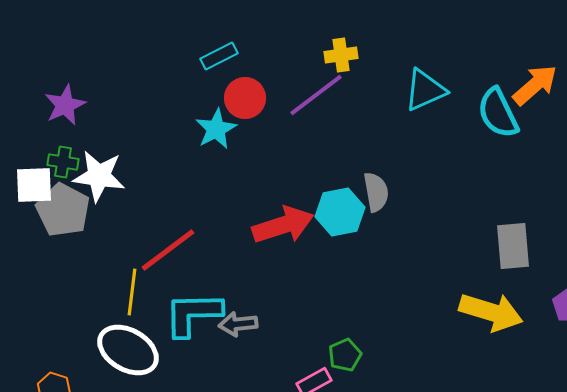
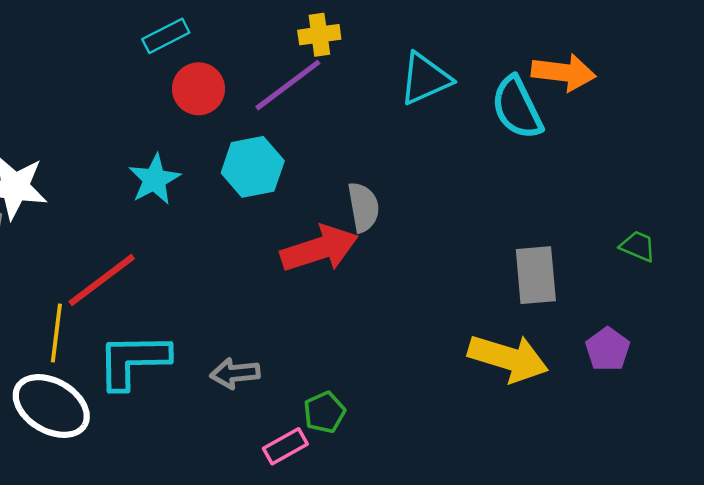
orange arrow: (535, 85) -> (564, 72), turned 48
cyan star: (216, 129) -> (154, 179), moved
cyan hexagon: (340, 212) -> (253, 167), moved
red arrow: (283, 225) -> (319, 249), moved
gray arrow: (238, 324) -> (235, 373), moved

